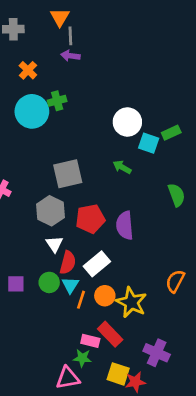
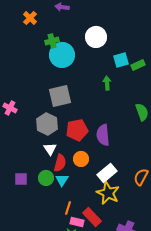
cyan circle: (32, 111) -> (62, 55), moved
white circle: (127, 122) -> (96, 37), moved
cyan square: (149, 143) -> (121, 60), moved, turned -35
green arrow: (122, 167) -> (107, 83), moved, turned 56
white rectangle: (97, 264) -> (107, 173), moved
orange circle: (105, 296) -> (81, 159), moved
orange line: (81, 300) -> (68, 208), moved

